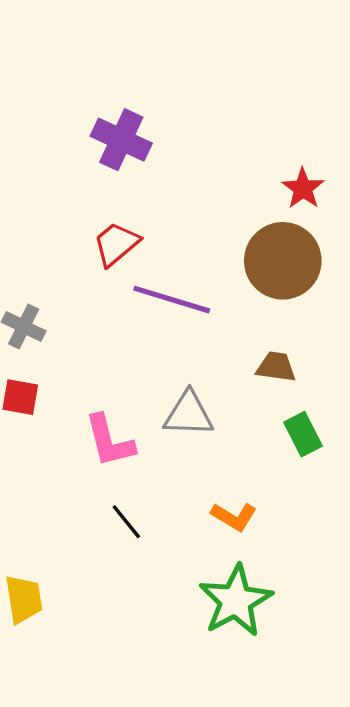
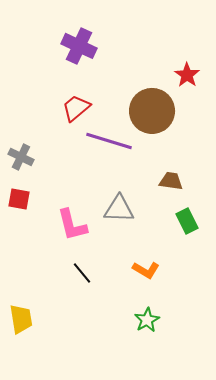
brown circle: (283, 261) -> (152, 111), moved
green star: (236, 601) -> (147, 320), size x0.6

